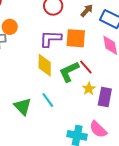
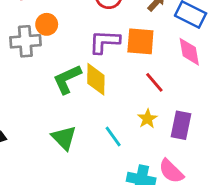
green L-shape: (69, 72) -> (67, 79), moved
yellow star: (89, 89) -> (147, 119), moved
cyan line: (48, 100) -> (113, 137), moved

